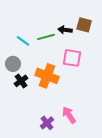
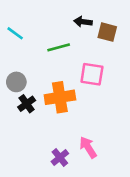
black arrow: (65, 30) -> (83, 22), moved
cyan line: (23, 41) -> (15, 33), moved
orange cross: (47, 76) -> (60, 97), turned -30

